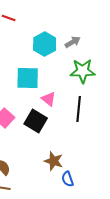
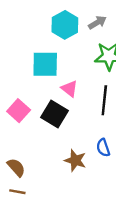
blue semicircle: (68, 179) -> (103, 148), moved

